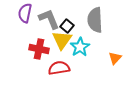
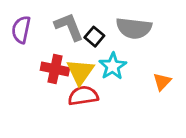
purple semicircle: (25, 13) -> (21, 30), moved
gray semicircle: (95, 20) -> (134, 28), turned -80
yellow triangle: (62, 40) -> (80, 72), moved

